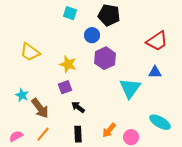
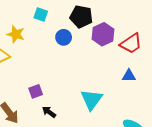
purple hexagon: (105, 58) -> (103, 34), moved
yellow star: (68, 64) -> (16, 34), moved
cyan triangle: (130, 88) -> (92, 100), moved

